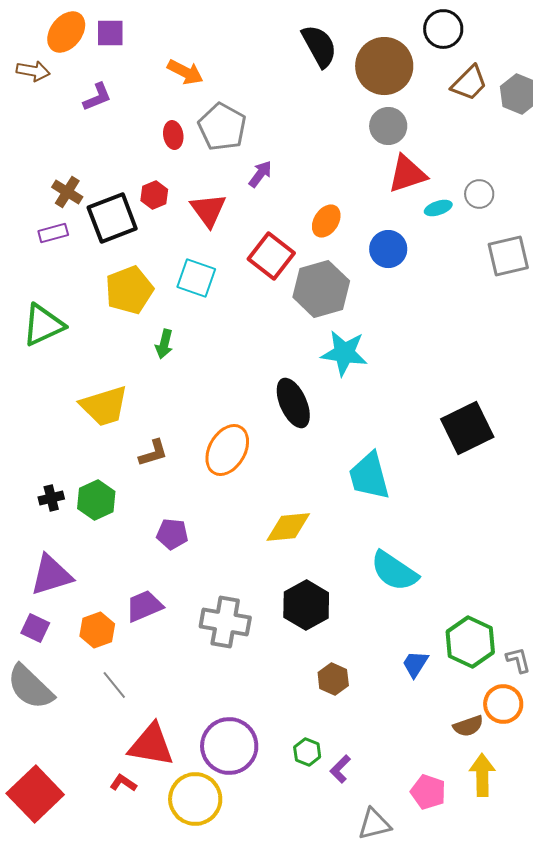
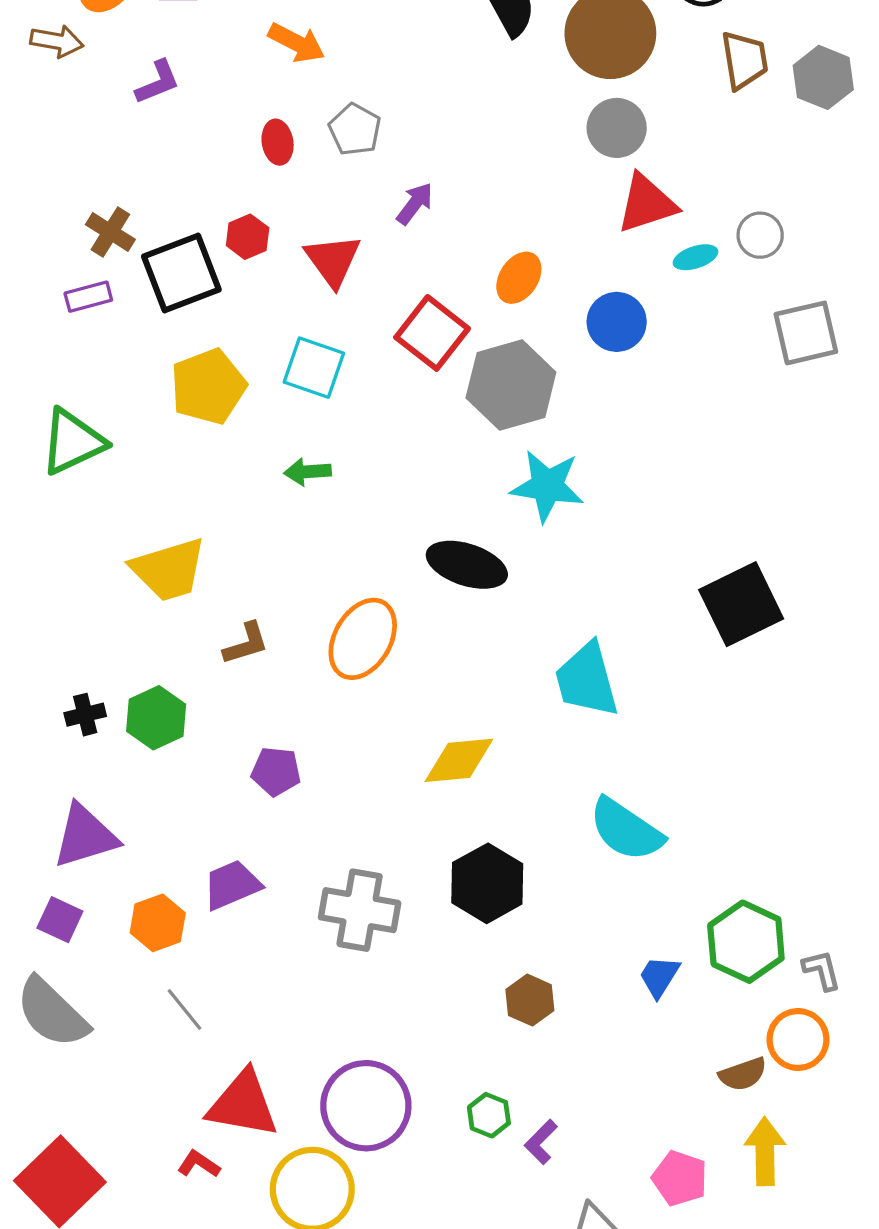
brown trapezoid: (469, 83) -> (744, 60), turned -54
gray pentagon: (222, 127) -> (355, 129), size x0.7
green arrow: (164, 344) -> (308, 472), moved, turned 72
black ellipse: (293, 403) -> (467, 565), turned -48

